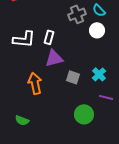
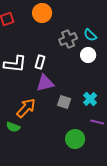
orange arrow: (35, 83) -> (26, 108), turned 55
green semicircle: (22, 120) -> (13, 127), moved

